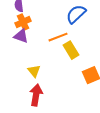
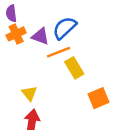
blue semicircle: (76, 14) -> (65, 28), moved
purple triangle: (21, 36) -> (40, 36), moved

